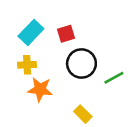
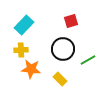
red square: (66, 34) -> (71, 21), moved
yellow rectangle: (83, 114) -> (60, 79), moved

